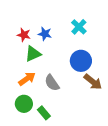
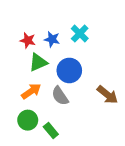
cyan cross: (79, 27) -> (80, 33), moved
blue circle: (81, 61) -> (69, 70), moved

